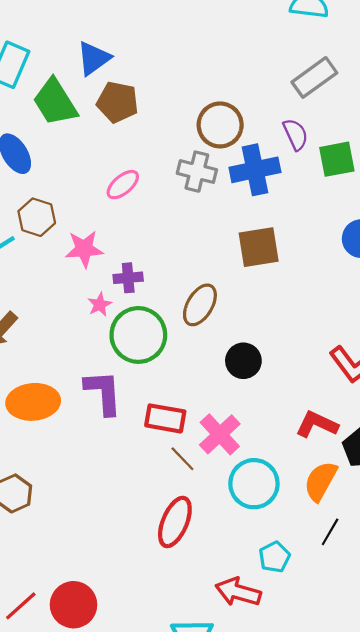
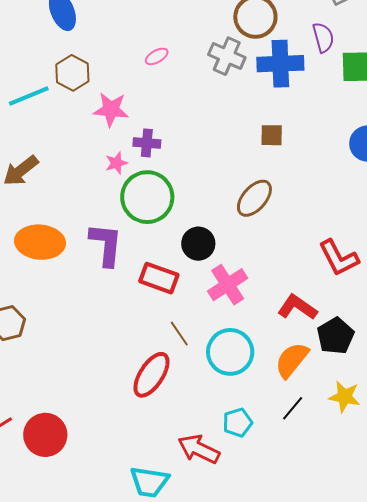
pink ellipse: (123, 185) -> (157, 56), size x0.7
brown square: (259, 247) -> (272, 135), size x0.6
brown ellipse: (200, 305) -> (254, 198), moved
black circle: (243, 361) -> (198, 244), moved
pink cross: (220, 434) -> (228, 285), moved
brown line: (182, 459) -> (179, 334), moved

